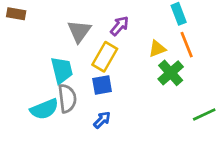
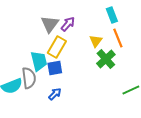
gray triangle: (79, 31) -> (50, 24), moved
yellow triangle: (157, 49) -> (96, 41), turned -32
cyan trapezoid: (62, 70) -> (39, 61), moved

